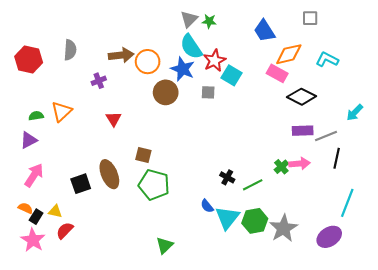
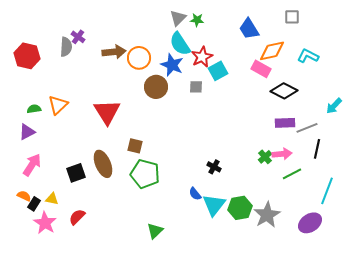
cyan square: (231, 75) -> (218, 71), turned 30
purple cross: (99, 81) -> (78, 37), moved, turned -32
red triangle: (114, 119) -> (107, 112), size x1.8
green line: (253, 185) -> (292, 174), moved
red semicircle: (65, 230) -> (77, 217), moved
pink star: (33, 240) -> (45, 223), moved

